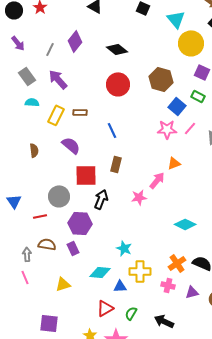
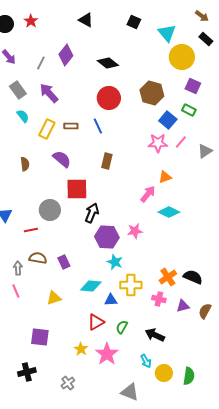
cyan semicircle: (32, 102) -> (23, 116), turned 48
blue line: (112, 130) -> (98, 126), moved
brown rectangle: (116, 164) -> (107, 161), moved
pink star: (139, 197) -> (135, 231), moved
purple hexagon: (80, 223) -> (107, 237), moved
cyan diamond: (185, 224) -> (169, 212), moved

